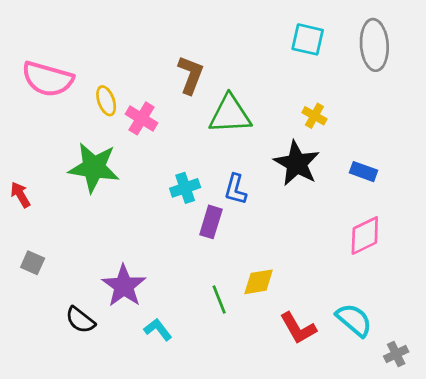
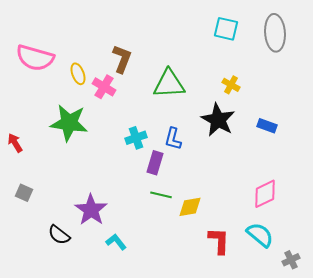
brown L-shape: (191, 75) -> (122, 59), moved
pink diamond: (365, 236) -> (265, 194), moved
green line: (219, 300) -> (161, 195), moved, turned -55
red L-shape: (298, 328) -> (219, 241), turned -148

